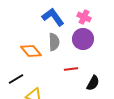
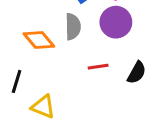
black line: (16, 79) -> (17, 81), turned -42
black semicircle: (93, 83) -> (137, 73), moved

